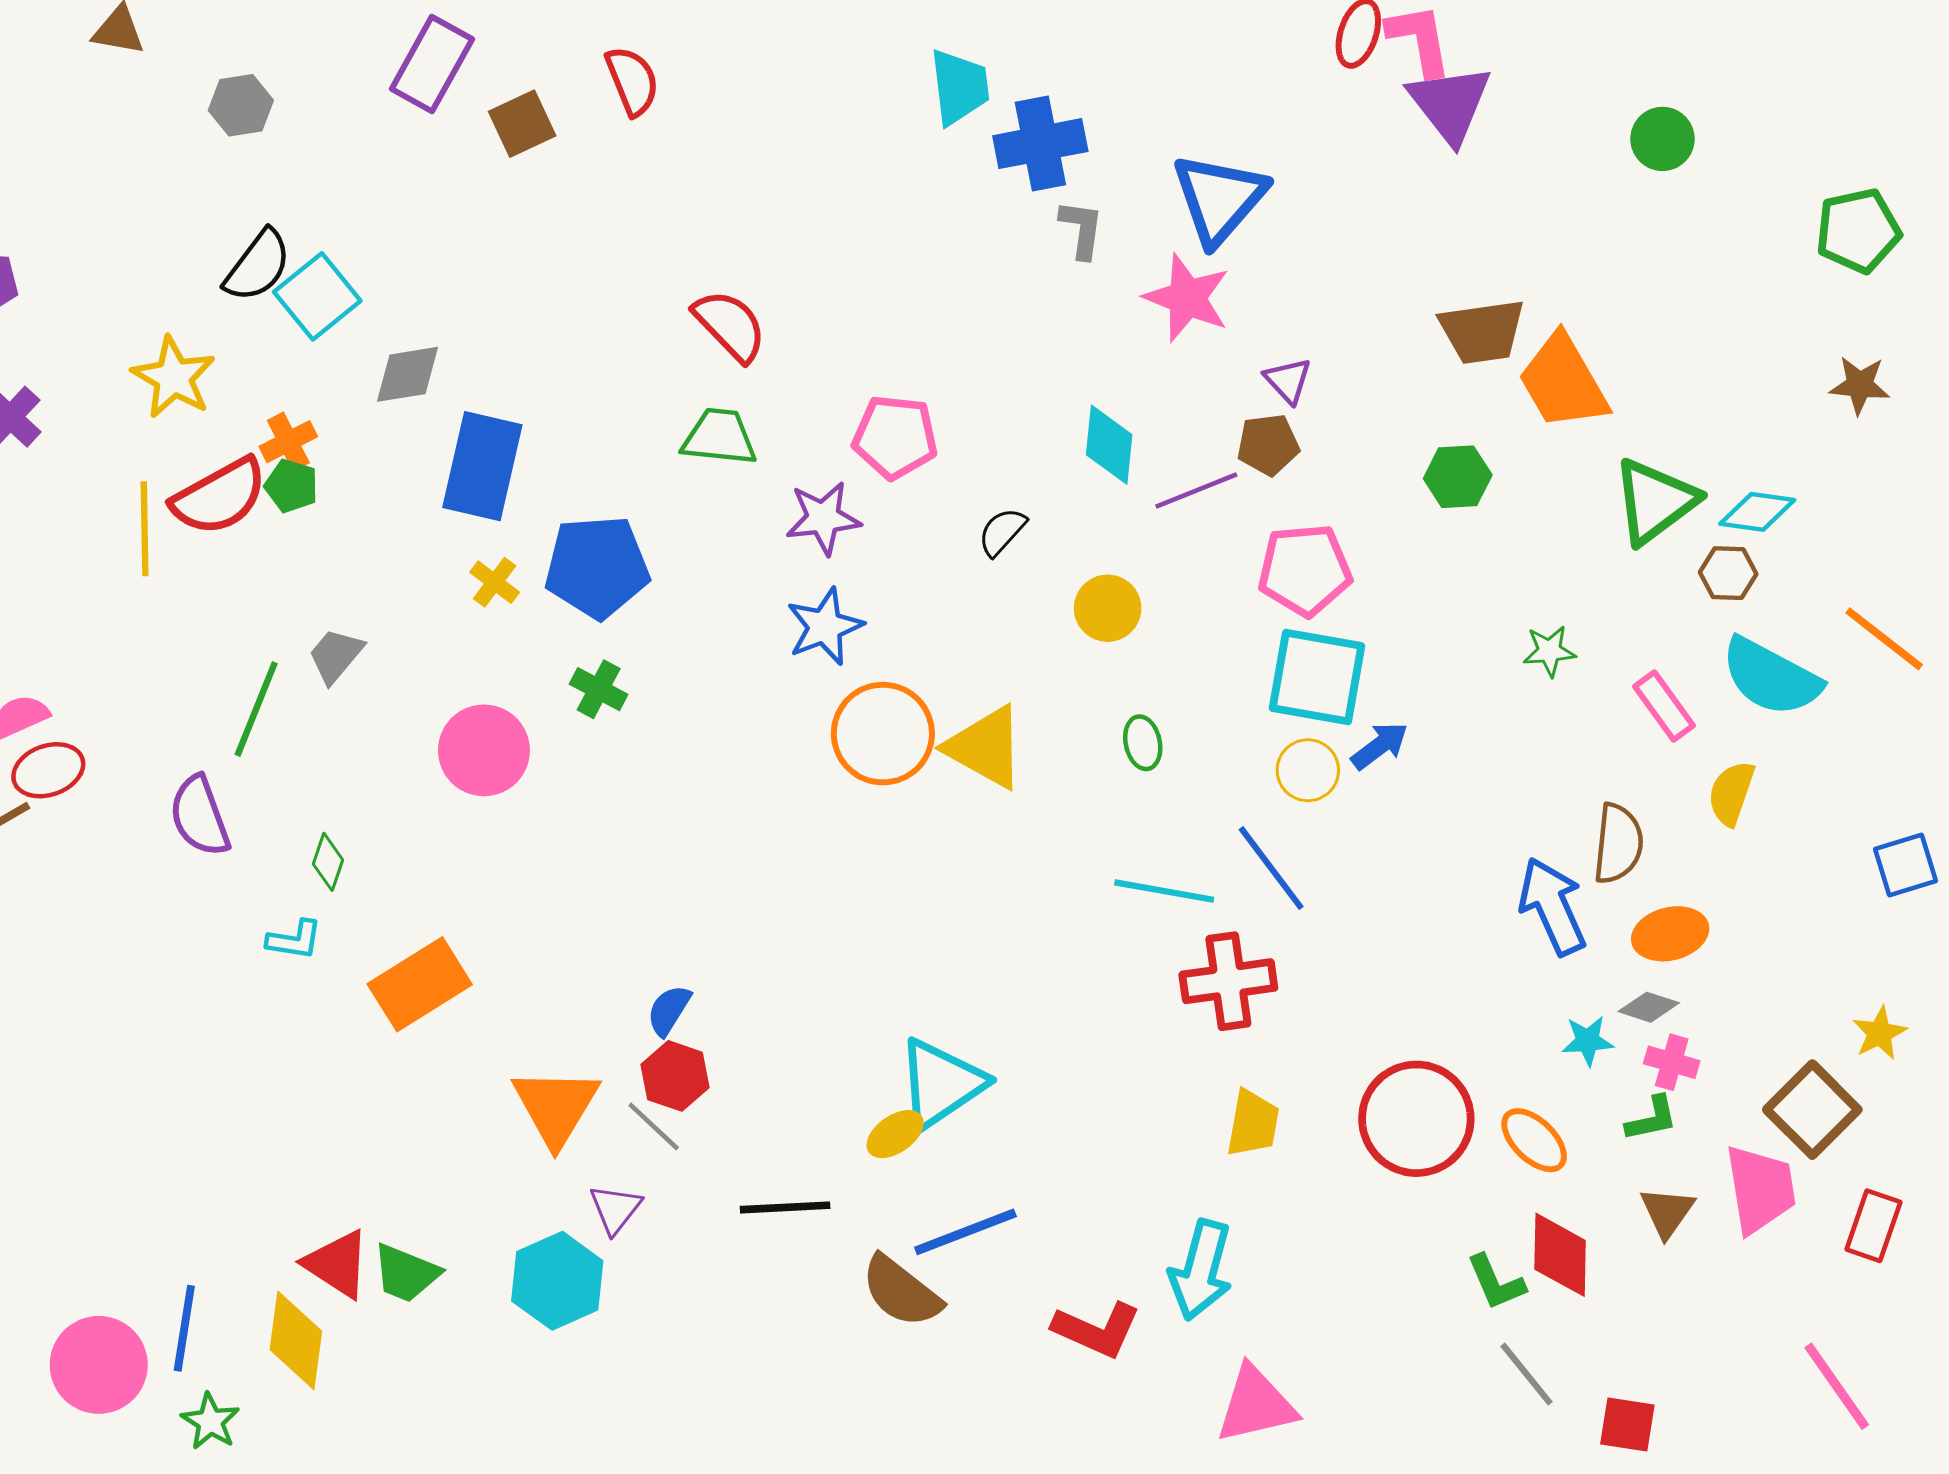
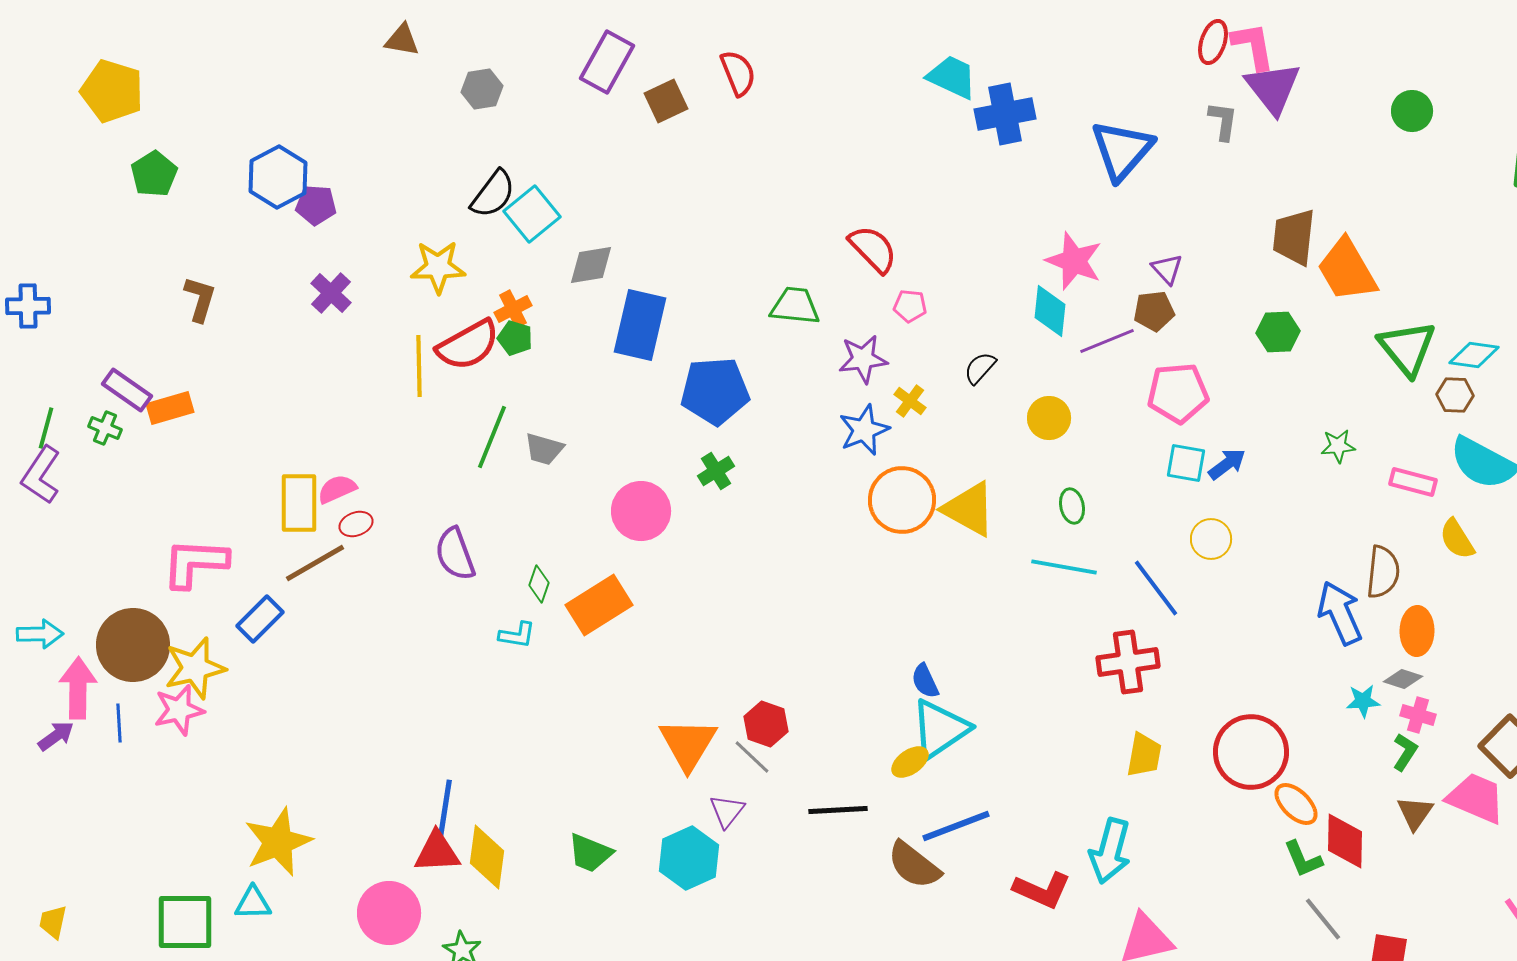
cyan trapezoid: (959, 87) -> (952, 77), turned -58
gray L-shape: (1082, 229) -> (1223, 121), moved
pink star: (1187, 298) -> (1074, 261), moved
red semicircle: (730, 325) -> (873, 249), moved
brown trapezoid: (1482, 332) -> (1294, 237), turned 104
yellow star: (174, 377) -> (438, 267), turned -30
pink pentagon: (895, 437) -> (910, 306), size x0.6
green triangle: (1655, 501) -> (1407, 348), turned -32
yellow cross: (495, 582) -> (910, 401), moved
gray trapezoid: (336, 656) -> (544, 449), turned -114
cyan square: (1317, 677) -> (1186, 463), size x0.6
green cross: (599, 689) -> (716, 471), turned 30
pink rectangle: (1664, 706) -> (1413, 482), turned -39
green line: (256, 709) -> (492, 437), moved
blue arrow: (1380, 746) -> (1227, 464), moved
red ellipse: (48, 770) -> (356, 524), size x0.7
yellow circle: (1308, 770) -> (1211, 539), moved
yellow semicircle: (1731, 793) -> (1457, 539), turned -51
cyan line: (1164, 891) -> (1064, 567), moved
orange ellipse: (1670, 934) -> (1417, 631), turned -75
orange rectangle: (420, 984) -> (599, 605), moved
blue semicircle: (669, 1010) -> (925, 681), moved, turned -57
green L-shape: (1652, 1119) -> (1405, 752), turned -45
orange ellipse: (1534, 1140) -> (1296, 804), moved
pink trapezoid: (1760, 1189) -> (1476, 798), turned -58
red triangle: (337, 1264) -> (437, 852), moved, turned -36
blue line: (184, 1328) -> (445, 808), moved
yellow diamond: (296, 1340) -> (487, 857), moved

